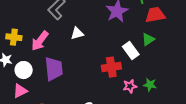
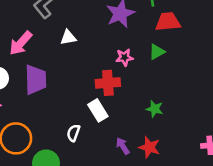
white rectangle: (131, 50) -> (98, 110), moved
pink star: (130, 86) -> (124, 57), moved

